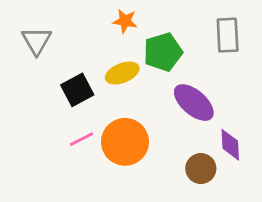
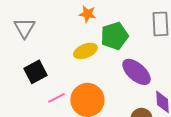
black square: (77, 90) -> (35, 72), moved

